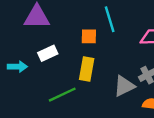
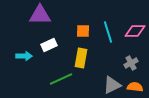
cyan line: (110, 19) -> (108, 32), moved
gray triangle: (124, 86) -> (112, 85), moved

